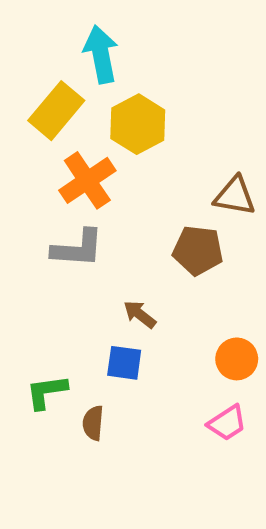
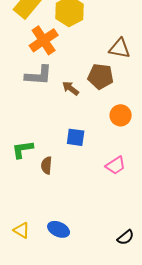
brown arrow: (140, 314) -> (71, 88), moved
orange circle: (237, 359) -> (121, 115), moved
blue square: (124, 363) -> (76, 137), moved

